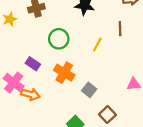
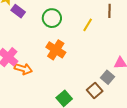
purple rectangle: (33, 64) -> (18, 11), moved
gray square: (89, 90) -> (107, 77), moved

